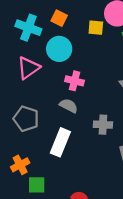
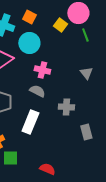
yellow square: (96, 28) -> (60, 25), turned 32

